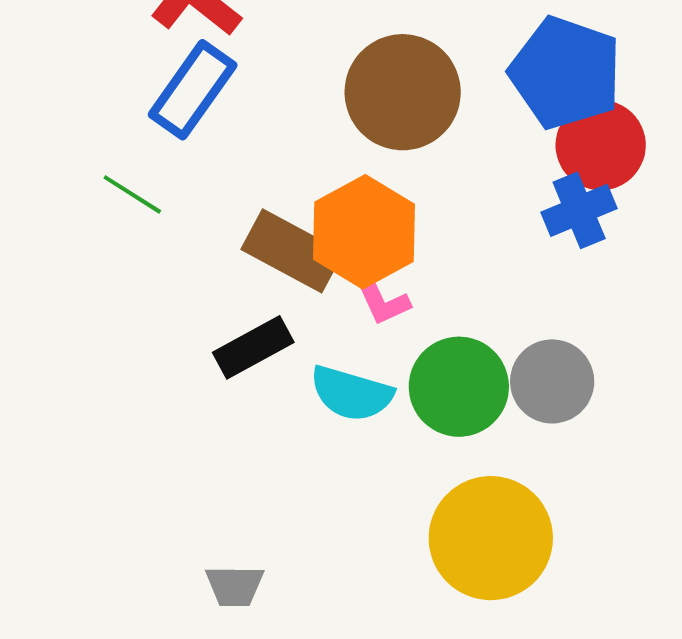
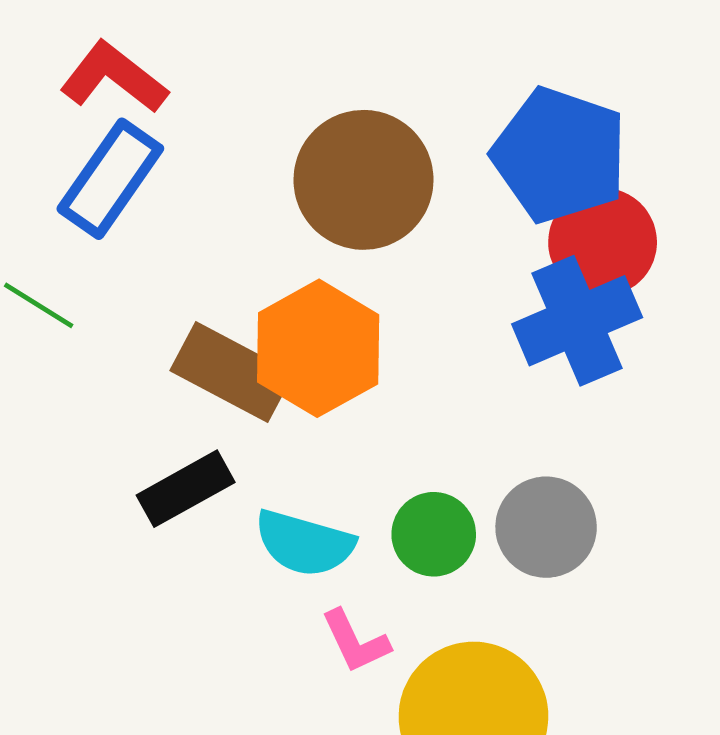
blue cross: (579, 210) -> (577, 321), size x1.4
pink L-shape: (381, 300) -> (355, 641), moved
green circle: (459, 387) -> (434, 534), size x0.7

